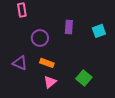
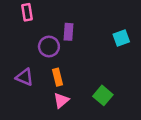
purple rectangle: (69, 27) -> (69, 32), moved
orange rectangle: (47, 63) -> (58, 77), turned 56

